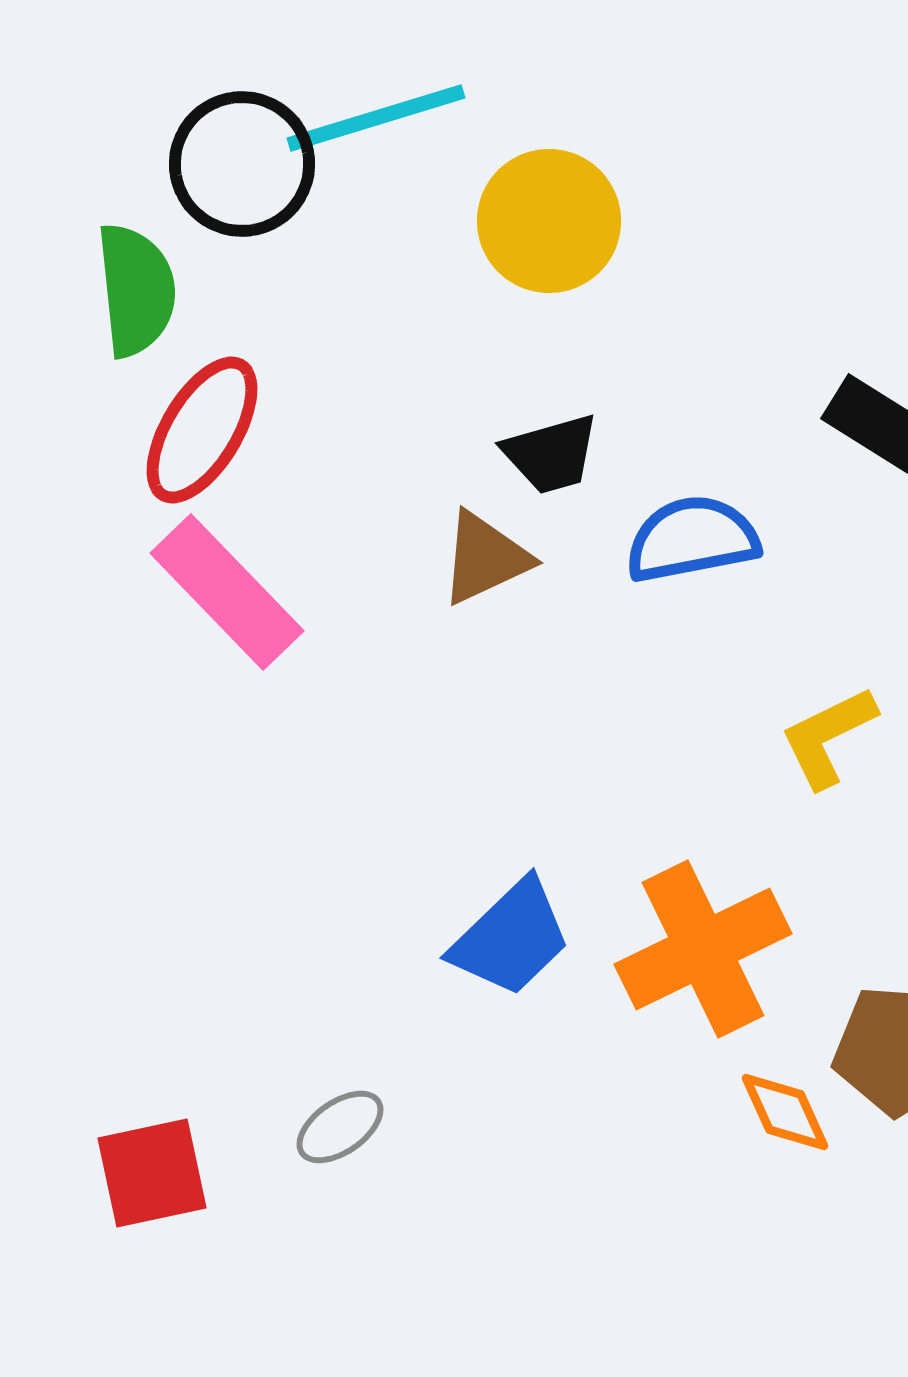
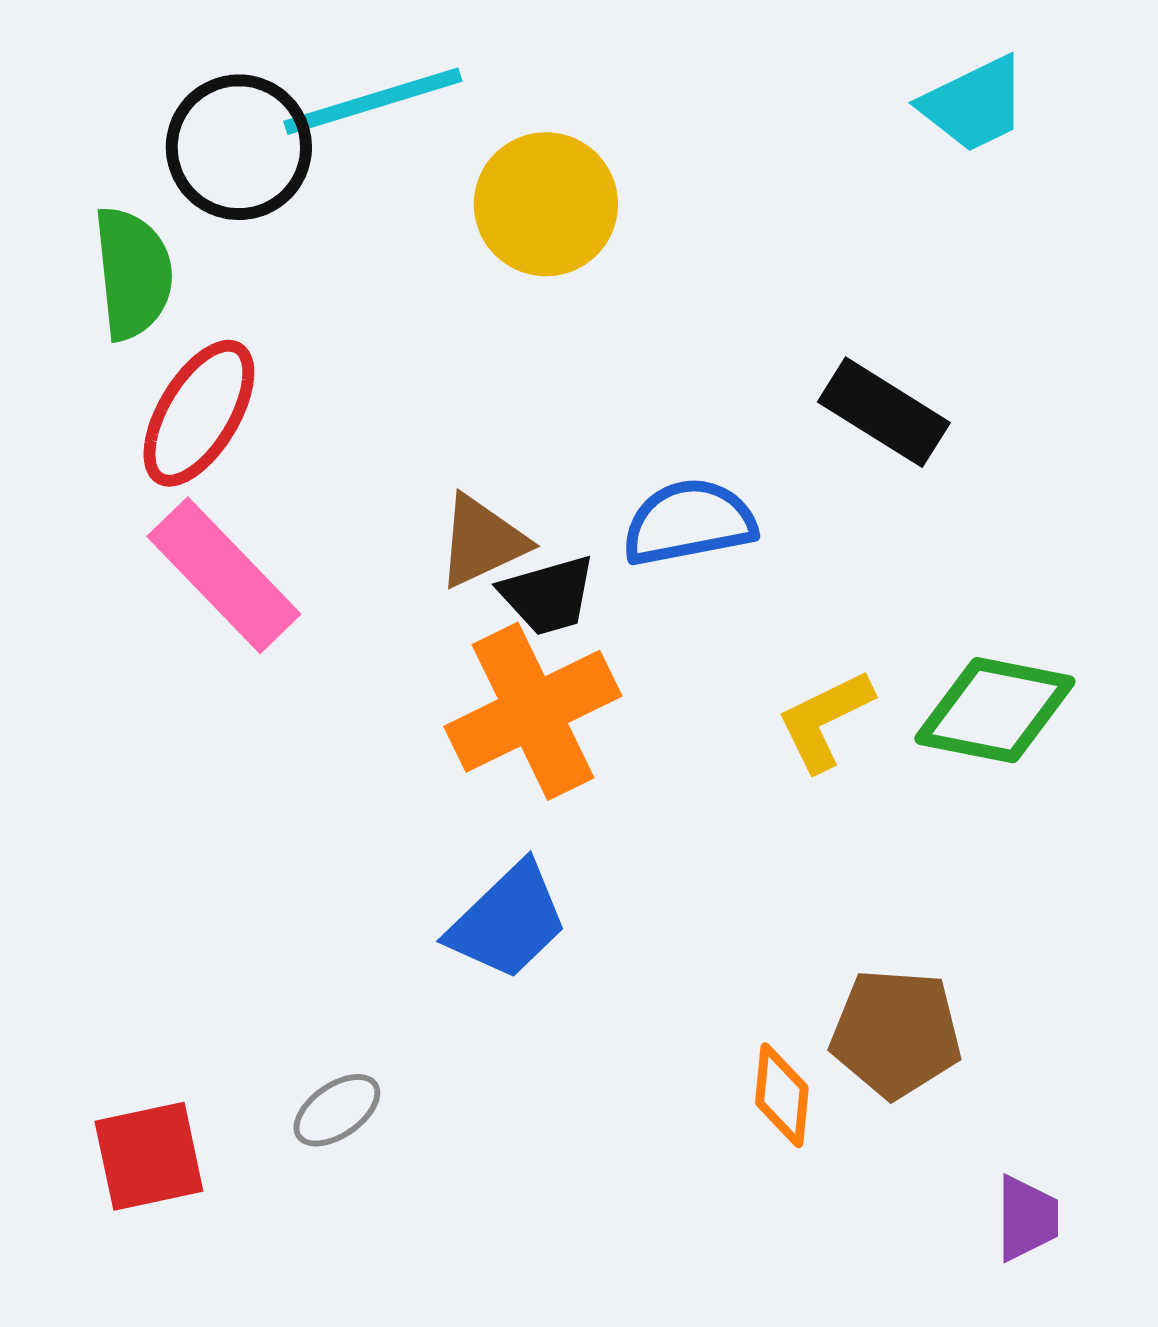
black trapezoid: (551, 454) -> (548, 595), moved
orange cross: (703, 949) -> (533, 711), moved
orange diamond: (785, 1112) -> (782, 1095), turned 30

